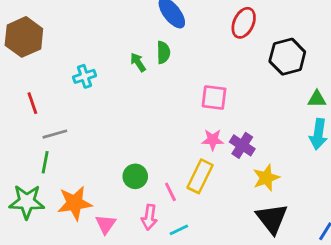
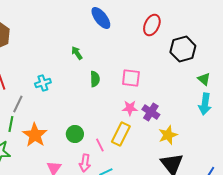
green semicircle: (163, 52) -> (95, 79), moved
cyan cross: (85, 76) -> (43, 83), moved
green triangle: (317, 99) -> (204, 79), turned 40
gray line: (55, 134) -> (18, 104), turned -48
orange star: (75, 203) -> (35, 135), moved, turned -30

